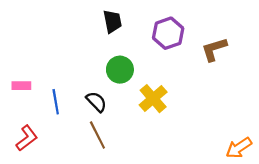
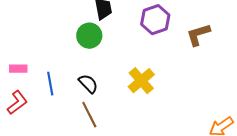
green circle: (120, 70) -> (89, 36), moved
red L-shape: (27, 138) -> (17, 103), moved

